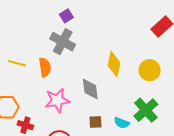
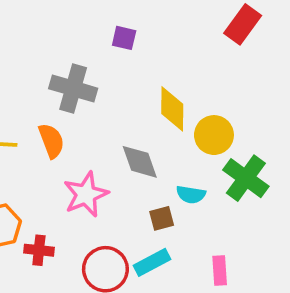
purple square: (66, 16) -> (124, 38), moved, turned -32
yellow circle: (150, 70) -> (214, 135), moved
cyan semicircle: (122, 123) -> (191, 195), moved

